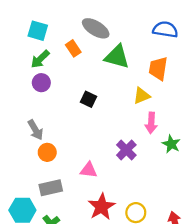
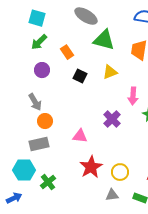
orange rectangle: (73, 48) -> (67, 52), moved
purple circle: (41, 83) -> (42, 70), moved
yellow triangle: (142, 96) -> (110, 72), moved
gray rectangle: (51, 188) -> (39, 144), moved

